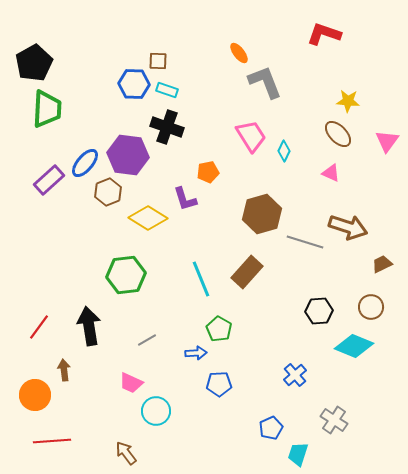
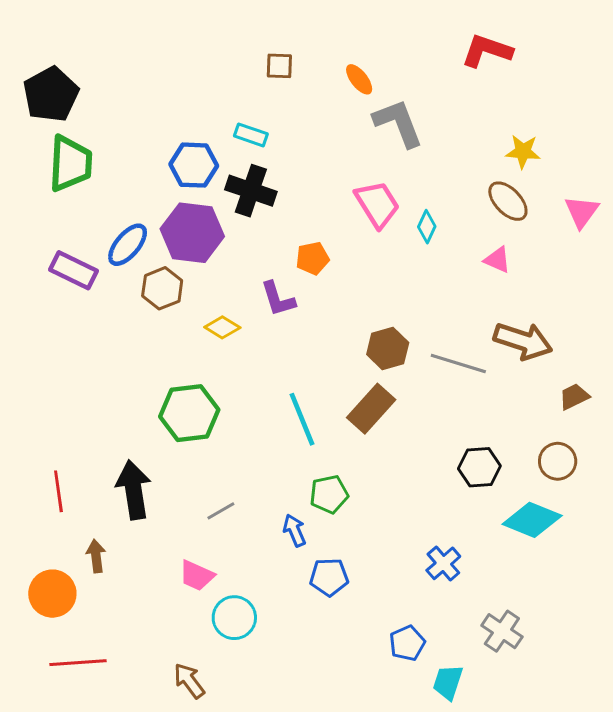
brown square: (158, 61) -> (279, 66), moved
blue hexagon: (134, 84) -> (194, 165), moved
purple rectangle: (49, 180) -> (73, 270), turned 68
brown hexagon: (262, 214) -> (388, 348), moved, size x0.7
yellow diamond: (148, 218) -> (222, 327), size x0.6
red line: (39, 327) -> (58, 491), turned -44
green pentagon: (219, 329) -> (329, 494), turned 30
blue arrow: (196, 353) -> (294, 530), turned -110

